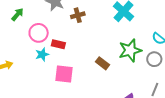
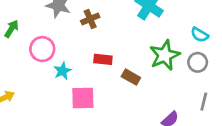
red rectangle: (58, 44) -> (103, 59), moved
cyan star: (42, 54) -> (62, 71), moved

